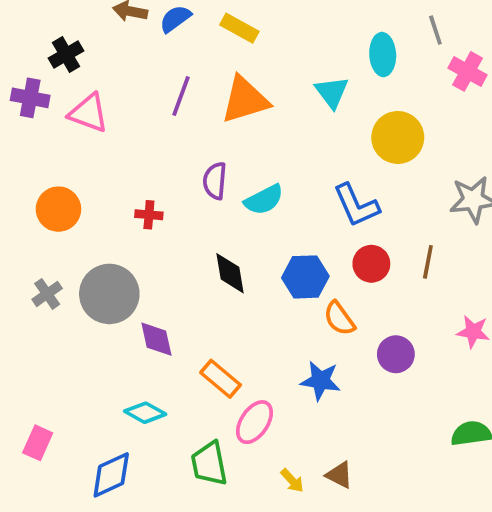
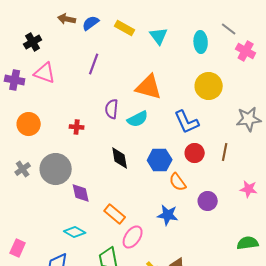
gray line: (435, 30) -> (229, 29), turned -35
cyan triangle: (332, 92) -> (159, 36), moved
purple cross: (30, 98) -> (15, 80), moved
orange triangle: (245, 100) -> (149, 87), moved, turned 32

